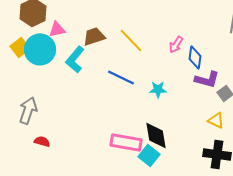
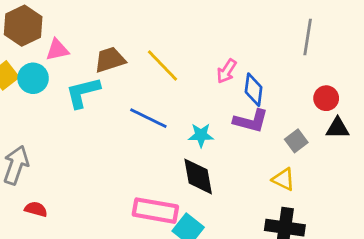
cyan circle: (40, 49) -> (33, 78), size x0.7
cyan L-shape: (75, 59) -> (83, 92), turned 36
purple L-shape: (207, 79) -> (251, 121), moved
black diamond: (156, 135) -> (198, 176), moved

